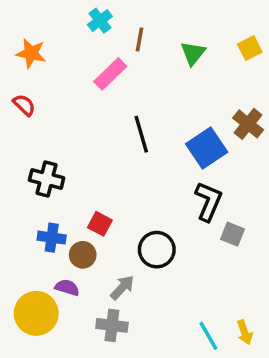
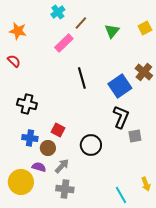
brown line: (140, 39) -> (81, 23), turned 32
gray square: (233, 234) -> (135, 136), turned -32
gray arrow: (122, 288) -> (62, 166), moved
yellow arrow: (245, 332) -> (146, 184), moved

